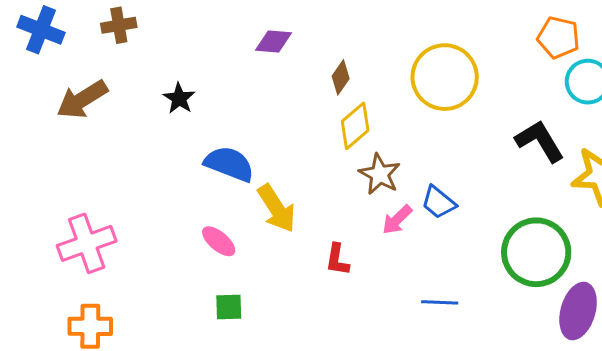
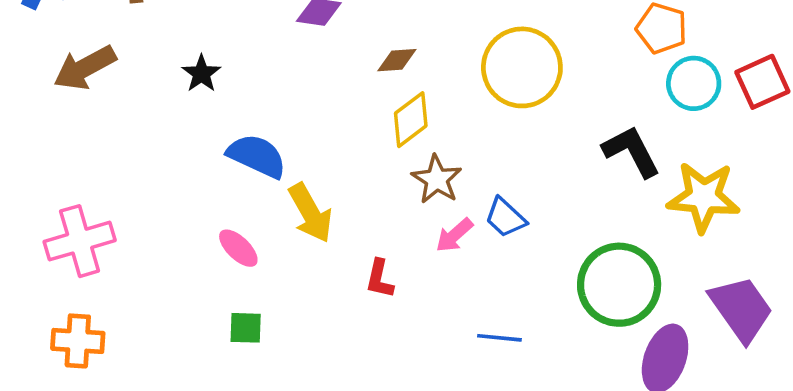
brown diamond: (341, 77) -> (397, 60), turned 48

